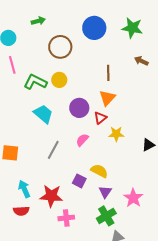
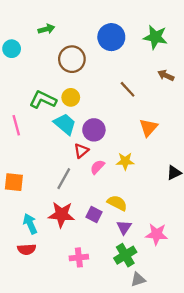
pink line: (12, 65) -> (16, 125), moved
brown line: (108, 73) -> (128, 89), turned -42
orange triangle: (107, 98) -> (148, 128), moved
cyan trapezoid: (43, 114) -> (65, 124), moved
red triangle: (100, 118) -> (81, 151), moved
yellow star: (116, 134) -> (125, 161), moved
red star: (51, 196) -> (61, 215), moved
pink star: (133, 198) -> (157, 234), turned -30

